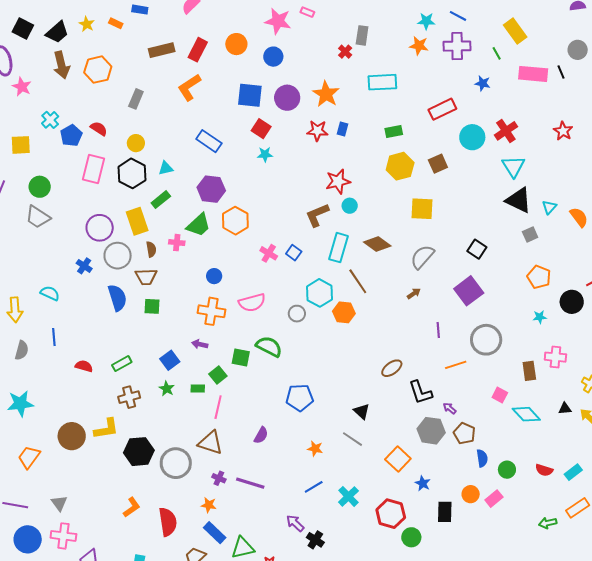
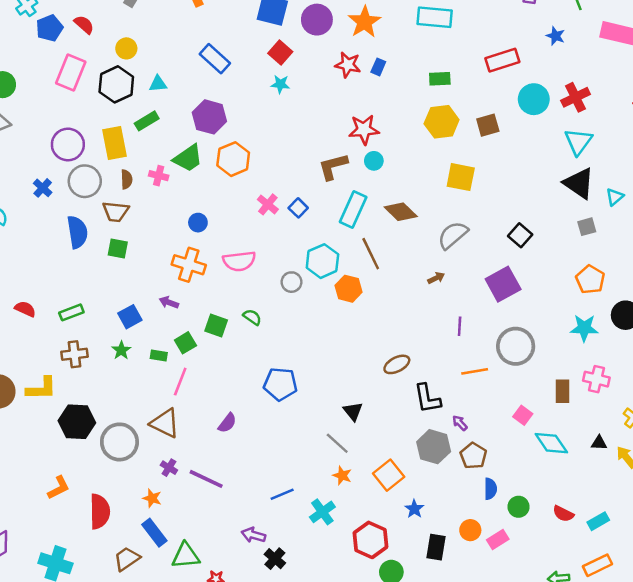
cyan star: (540, 317) -> (584, 328), size x1.6
green semicircle: (269, 347) -> (252, 317), size x0.6
orange star: (315, 449) -> (342, 475), moved
purple arrow: (295, 523) -> (253, 535), turned -36

